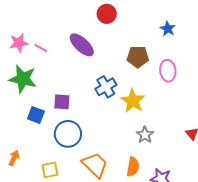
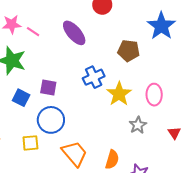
blue star: (168, 29) -> (161, 26), size x1.8
pink ellipse: (168, 71) -> (154, 95), moved
gray star: (145, 135) -> (138, 125), moved
yellow square: (50, 170) -> (30, 143), moved

